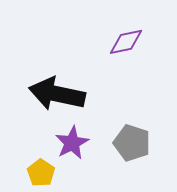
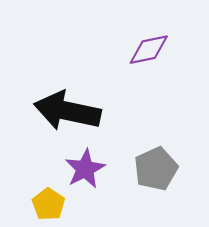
gray pentagon: (132, 143) -> (156, 169), turned 30

